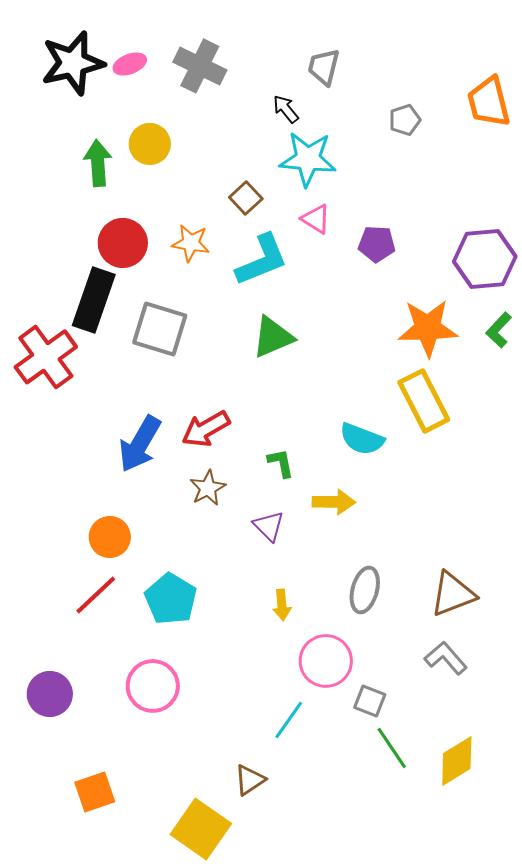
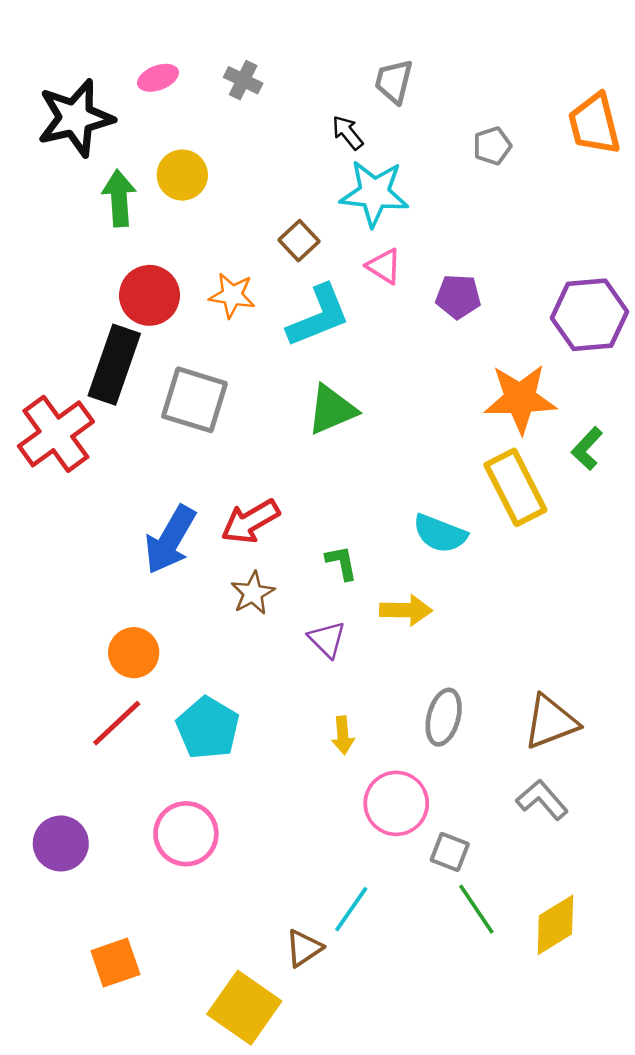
black star: (73, 63) -> (75, 118), moved
gray cross: (200, 66) -> (243, 80), size x0.6
green L-shape: (499, 330) -> (587, 448), moved
cyan line: (289, 720) -> (351, 909), moved

